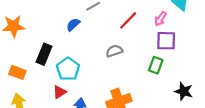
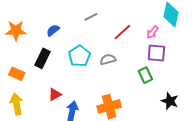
blue semicircle: (73, 25) -> (53, 30), moved
green rectangle: (156, 65) -> (145, 75), turned -49
cyan pentagon: (68, 69) -> (79, 56), moved

